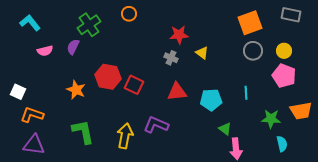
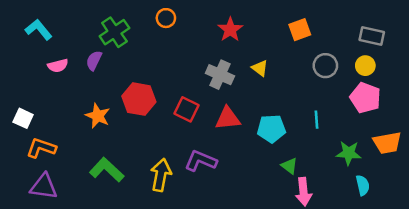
gray rectangle: (291, 15) -> (372, 36), moved
orange square: (250, 23) -> (300, 30), moved, size x0.7
red star: (179, 35) -> (230, 30), moved, turned -30
gray cross: (171, 58) -> (220, 75), size x1.5
red square: (134, 85) -> (186, 109), moved
green L-shape: (83, 132) -> (107, 170), turned -36

